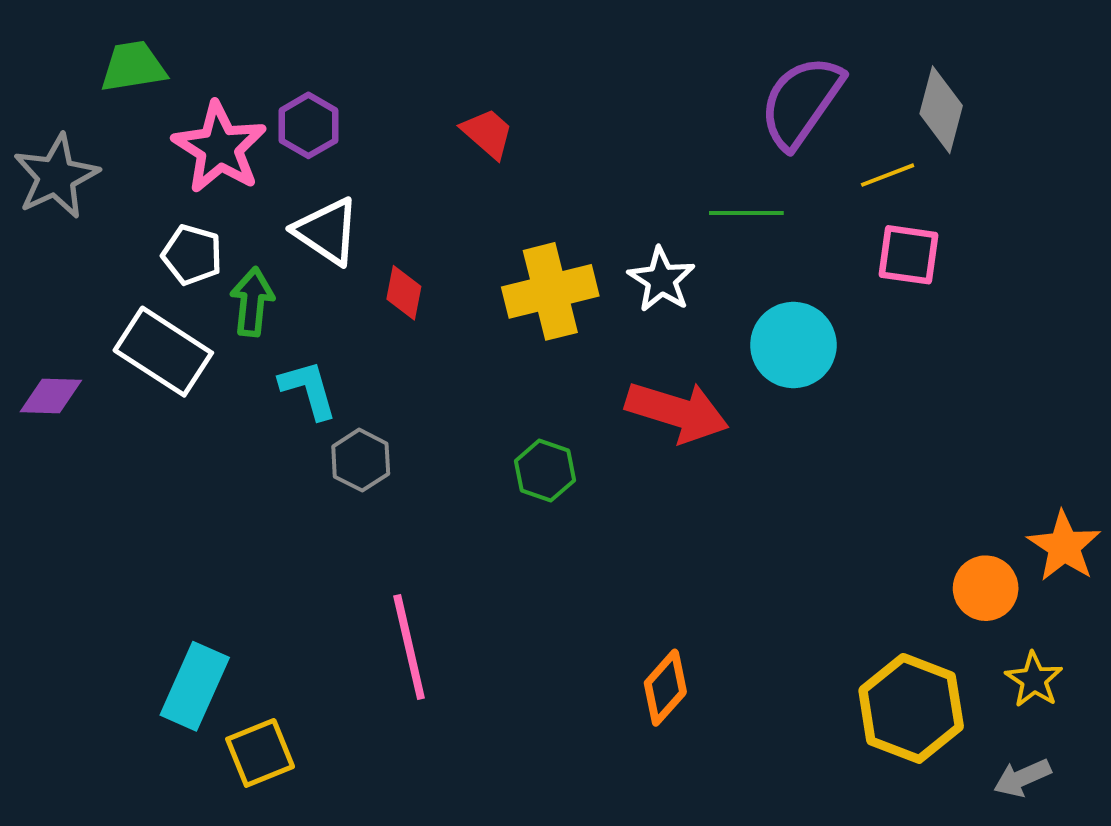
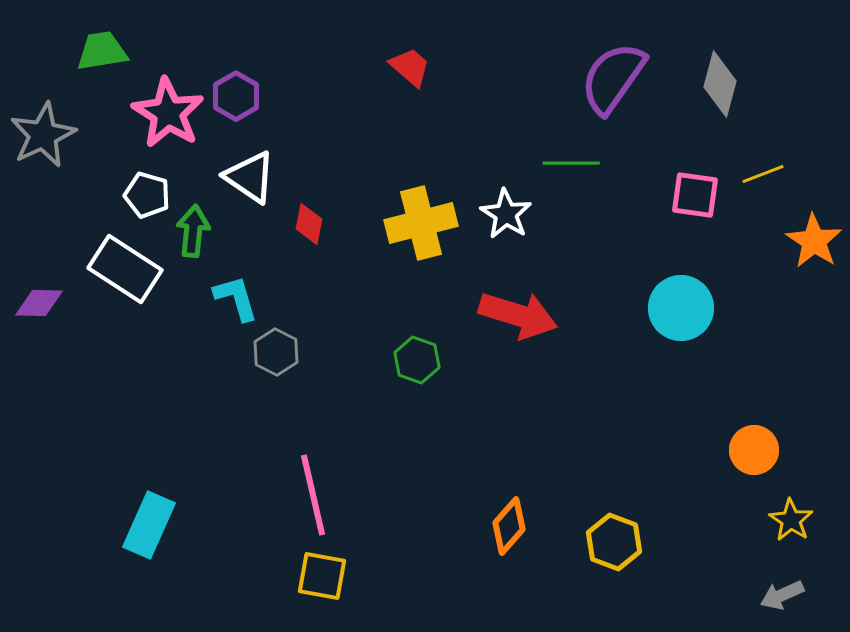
red trapezoid: (488, 133) -> (410, 67), moved
yellow line: (888, 175) -> (763, 174), moved
cyan circle: (793, 345) -> (681, 308), moved
orange star: (1064, 546) -> (814, 241), moved
yellow hexagon: (911, 708) -> (614, 542), moved, size x0.7
yellow square: (260, 753) -> (322, 576), moved, turned 32

